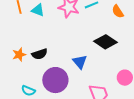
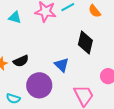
black diamond: (105, 42) -> (85, 42), turned 75

